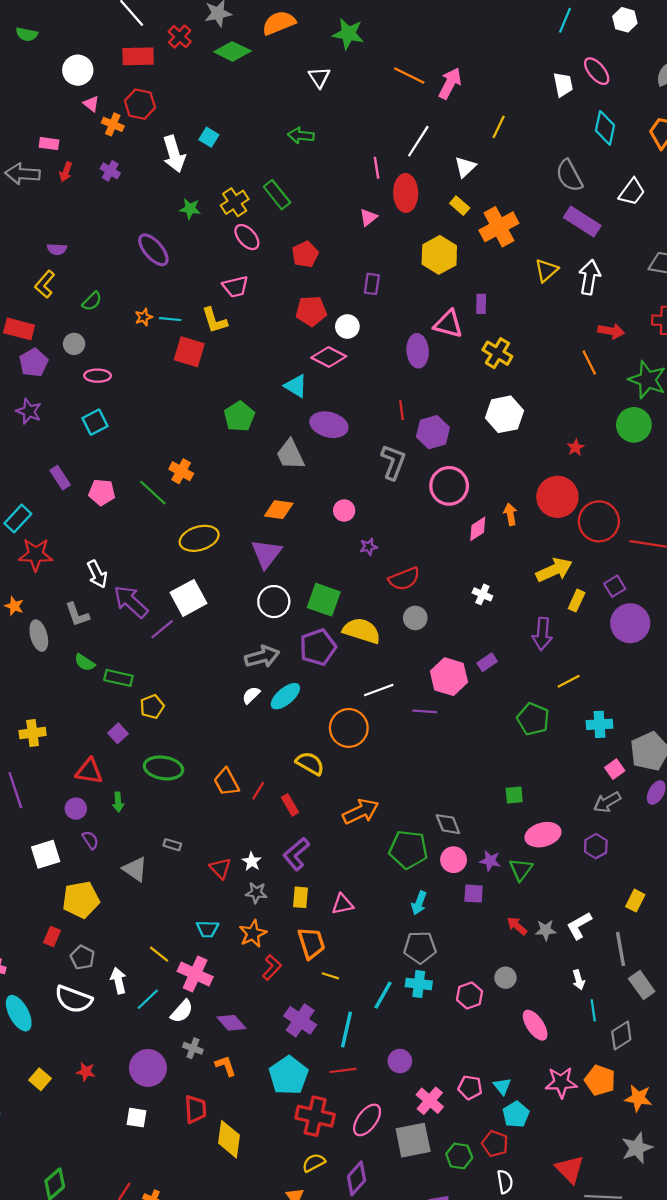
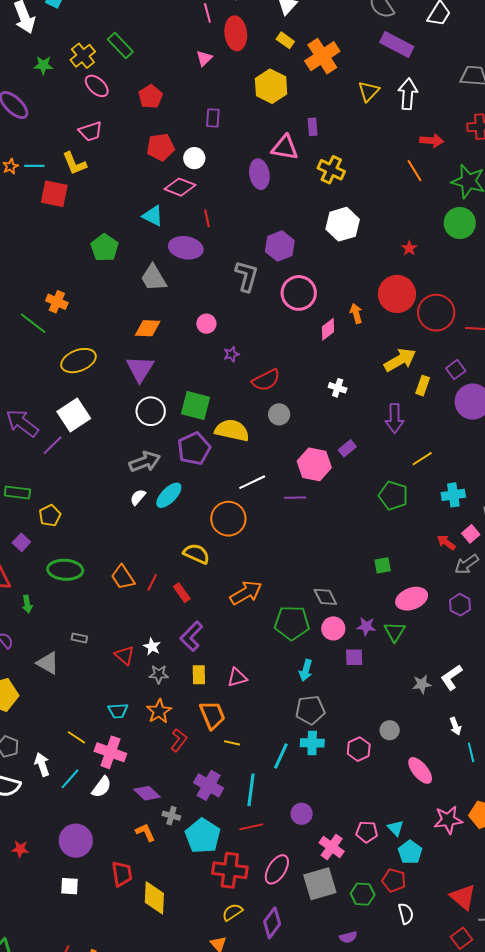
red line: (401, 410) -> (207, 218), moved
red arrow: (517, 926) -> (446, 542), moved
gray cross: (193, 1048) -> (171, 816), moved

